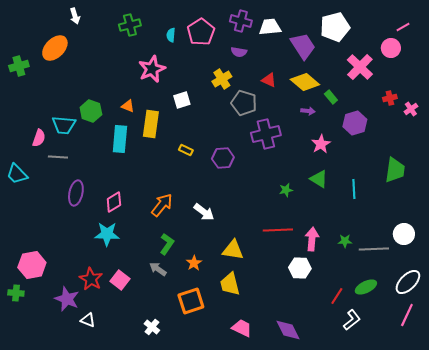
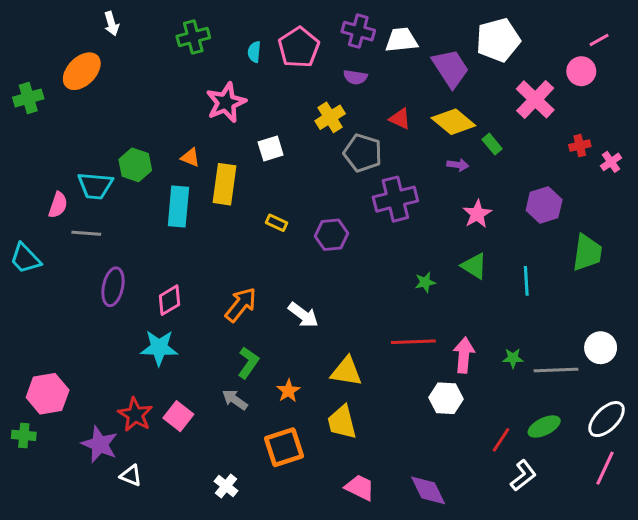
purple hexagon: (355, 123) -> (544, 205), moved

